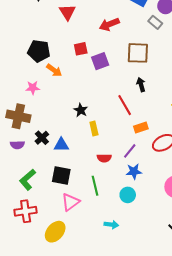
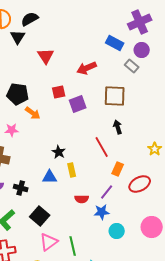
orange rectangle: (141, 127) -> (118, 169), turned -48
black cross: (42, 138) -> (21, 188), moved, turned -32
blue triangle: (61, 145) -> (50, 177), moved
blue star: (134, 171) -> (102, 212), moved
black square: (61, 176) -> (40, 216), turned 30
green line: (95, 186) -> (73, 246), moved
cyan circle: (128, 195) -> (117, 231), moved

